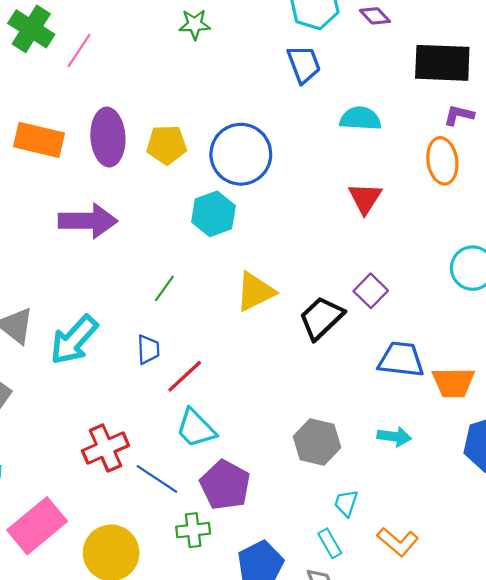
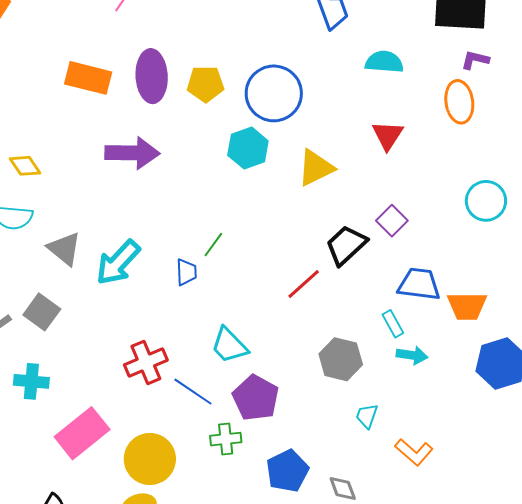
green line: (164, 288) -> (213, 245), moved
yellow triangle: (255, 292) -> (316, 168), moved
red line: (185, 376) -> (304, 284), moved
cyan rectangle: (330, 543) -> (393, 324), moved

